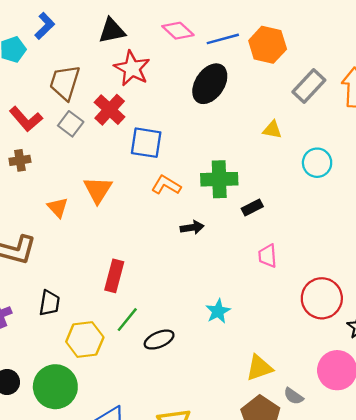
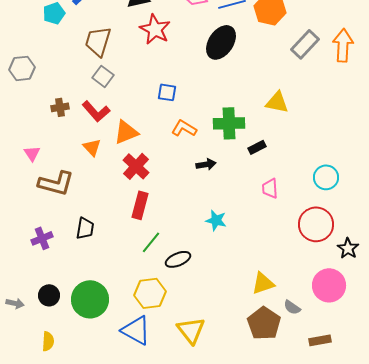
red cross: (110, 110) -> (136, 166), moved
red L-shape: (26, 119) -> (96, 111), moved
yellow triangle: (272, 130) -> (277, 102), moved, size x1.4
blue square: (146, 143) -> (167, 92), size x0.7
cyan circle: (317, 163) -> (326, 177), moved
orange triangle: (98, 190) -> (126, 132), turned 36
cyan star: (218, 311) -> (216, 220), moved, turned -30
yellow hexagon: (85, 340) -> (150, 293), moved

